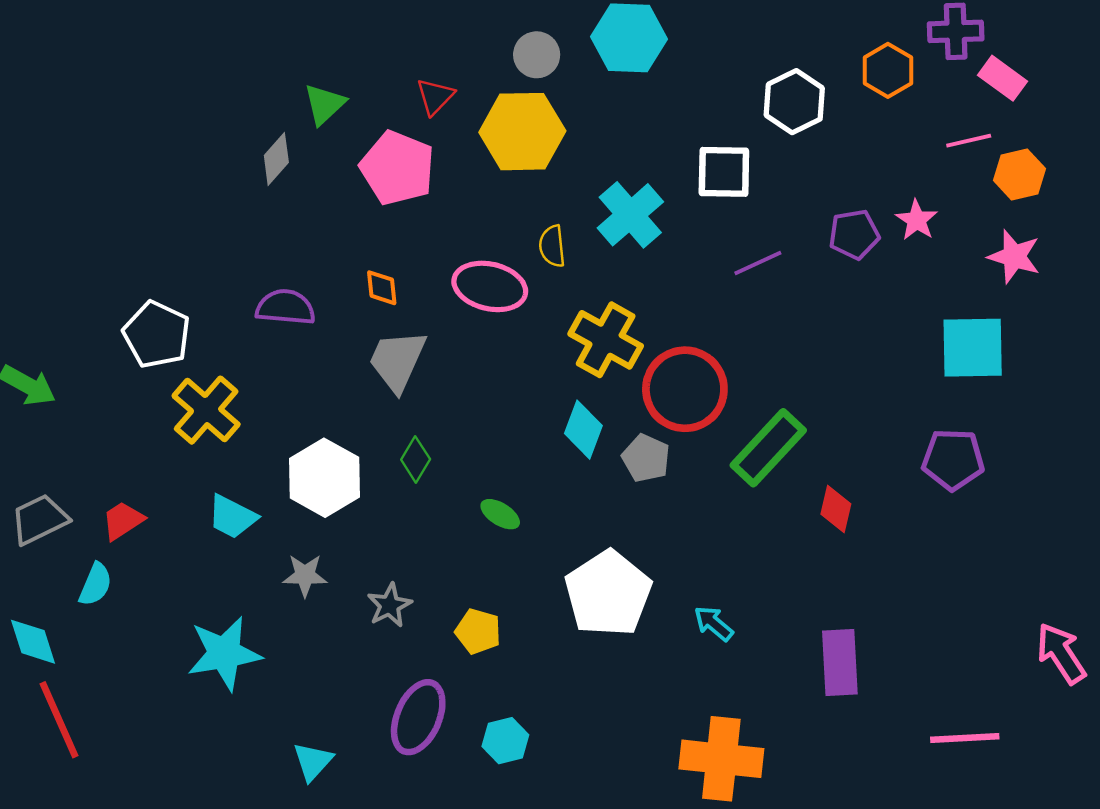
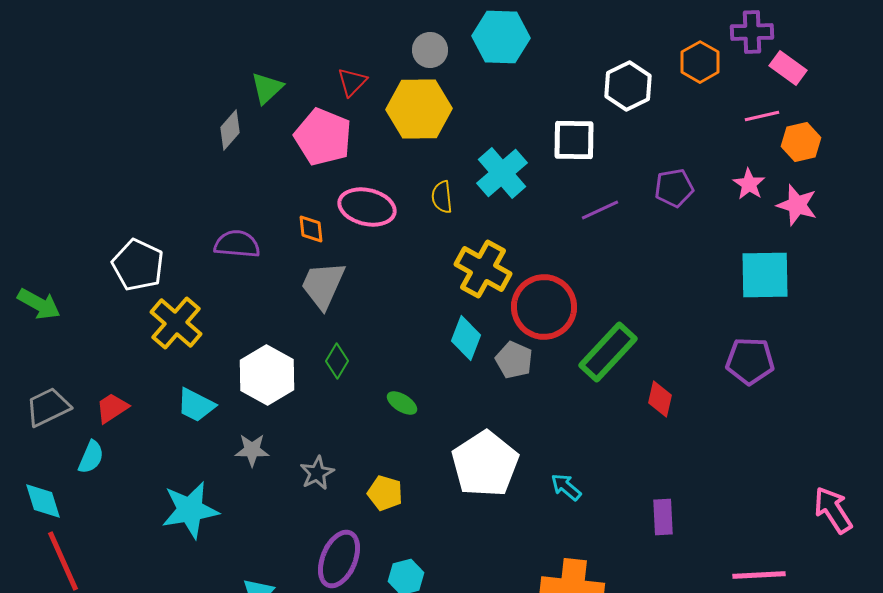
pink star: (917, 220) -> (749, 184), moved
pink ellipse: (490, 286) -> (367, 207), moved
purple rectangle: (840, 662) -> (663, 517), size x0.7

